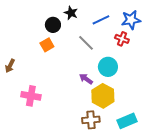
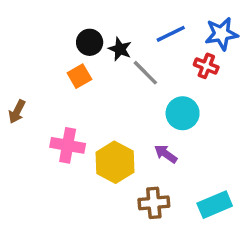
black star: (71, 13) -> (120, 49), moved
purple arrow: (86, 79) -> (166, 154), moved
pink cross: (31, 96) -> (68, 145), moved
yellow hexagon: (103, 96) -> (115, 162), moved

